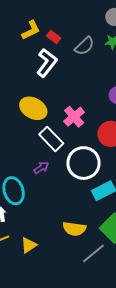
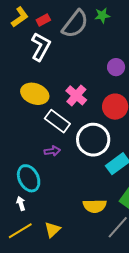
red rectangle: (54, 37) -> (43, 20), turned -56
gray semicircle: (84, 46) -> (75, 24), size x1.4
purple arrow: (41, 168) -> (52, 151), turned 35

